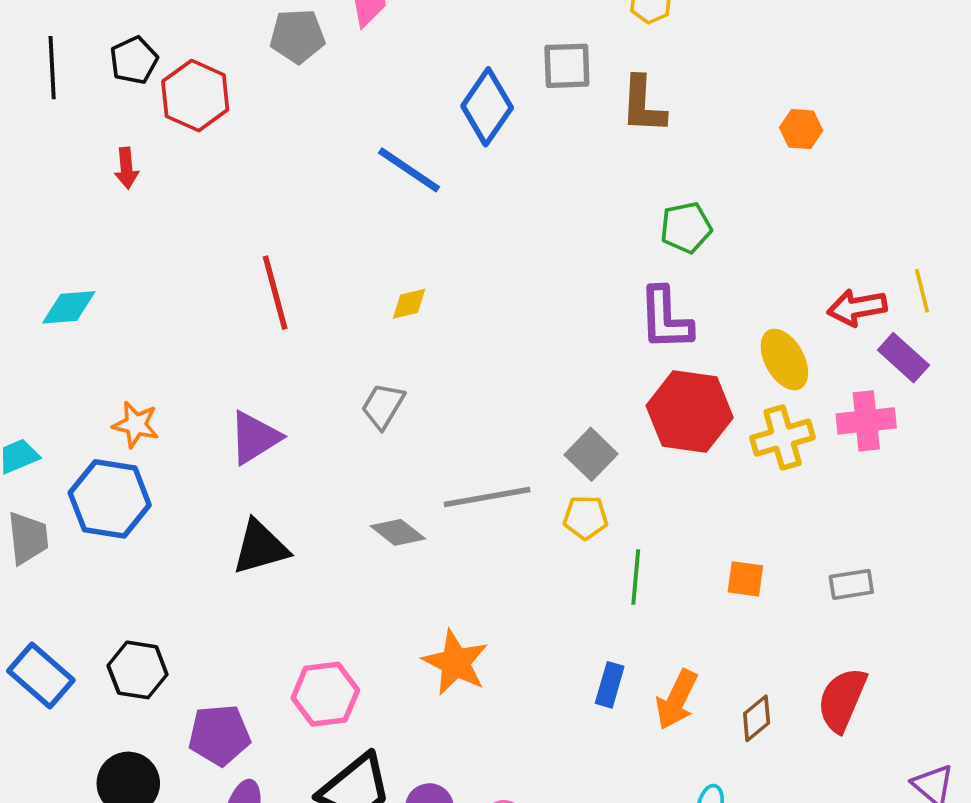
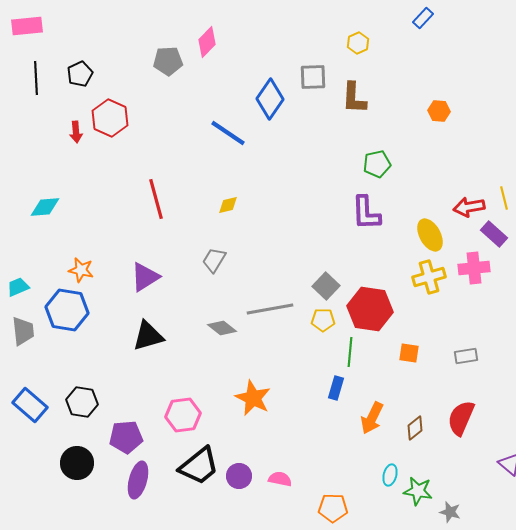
red hexagon: (195, 96) -> (110, 118), moved
red hexagon: (690, 412) -> (370, 309), moved
blue rectangle: (610, 685) -> (336, 388), moved

